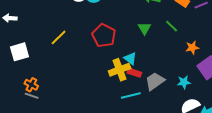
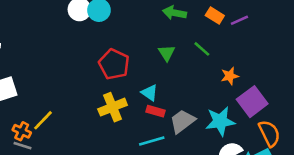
yellow line: (59, 37) -> (43, 120), moved
yellow cross: (120, 70) -> (113, 107), moved
cyan star: (184, 82) -> (220, 121), size x1.6

